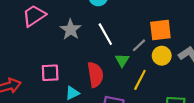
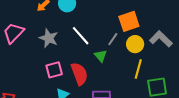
pink square: (50, 73) -> (54, 70), moved
yellow line: (140, 80) -> (138, 69), moved

